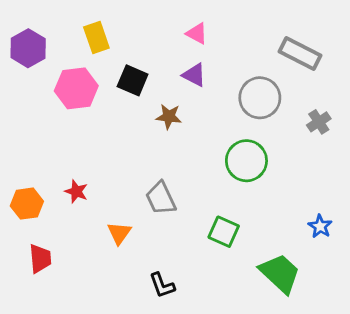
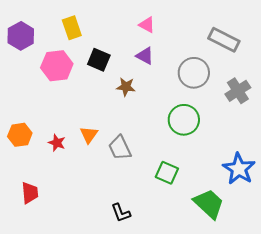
gray cross: (319, 122) -> (238, 91), size x1.4
orange hexagon: (27, 204) -> (20, 135), moved
blue star: (320, 226) -> (239, 169), size x1.8
orange triangle: (119, 233) -> (89, 135), moved

